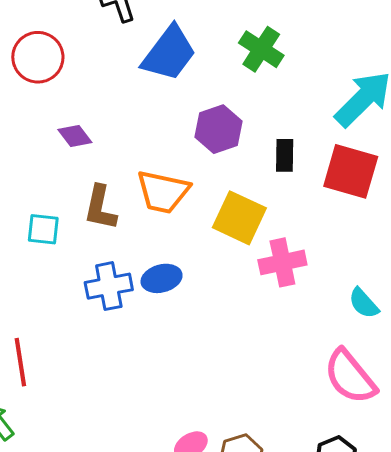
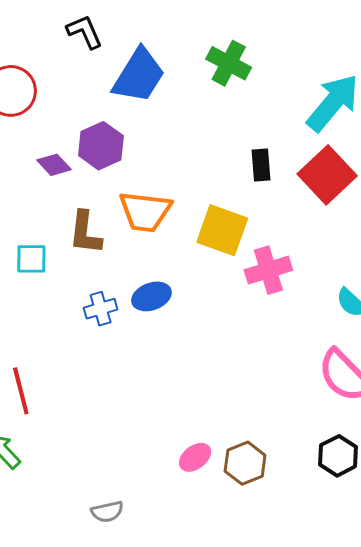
purple hexagon: (219, 129) -> (101, 146), moved
red square: (351, 171) -> (327, 175), turned 36
blue cross: (109, 286) -> (101, 309), size x0.7

